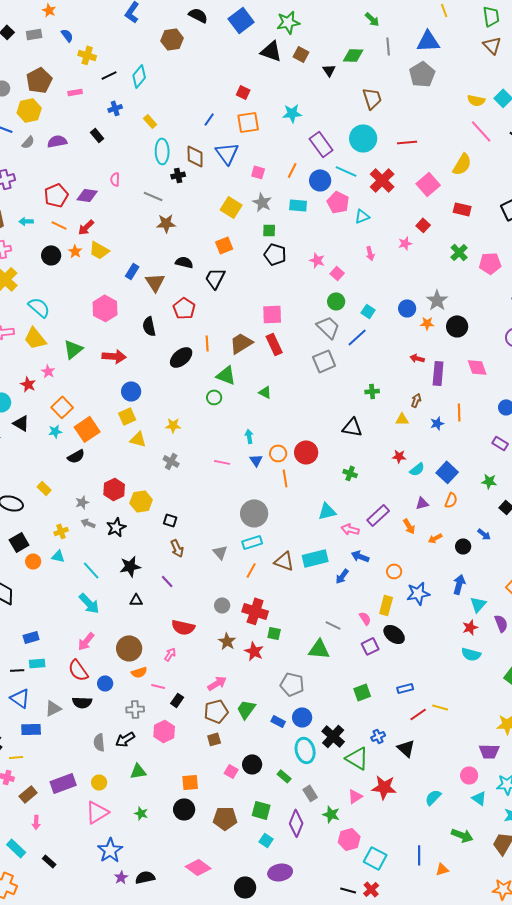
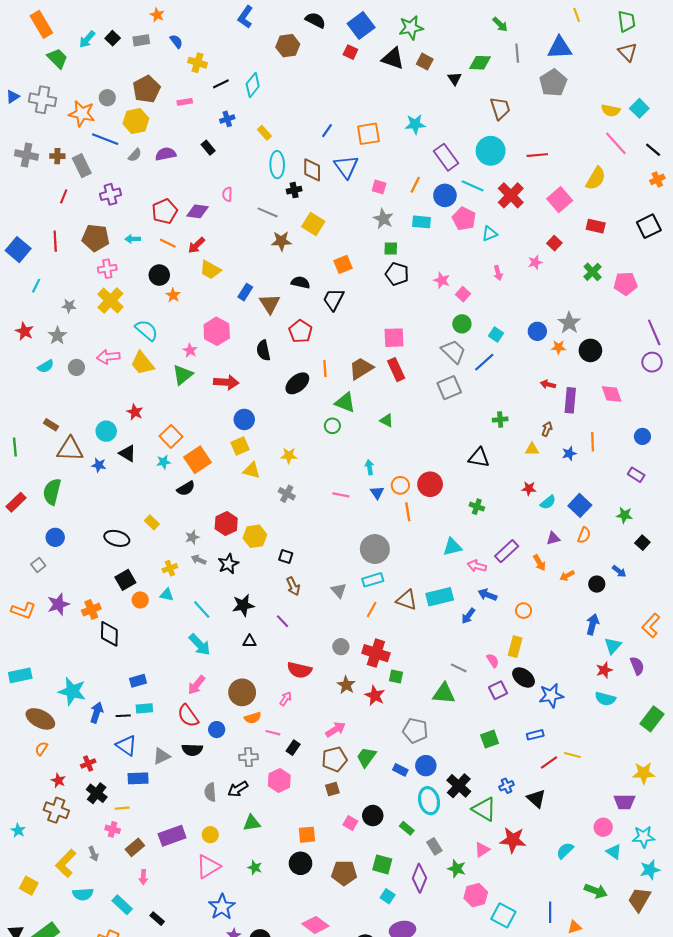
red square: (243, 92) -> (350, 52), moved
yellow square: (231, 207) -> (313, 224), moved
orange star: (75, 251) -> (173, 295), moved
pink star: (48, 371) -> (190, 350), moved
blue star: (418, 593) -> (551, 696), moved

